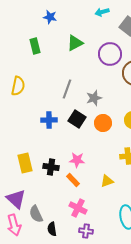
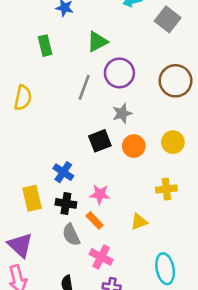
purple circle: (110, 54) -> (119, 73), moved
gray line: (67, 89) -> (84, 87), moved
black square: (77, 119) -> (100, 141), turned 36
blue cross: (49, 120) -> (63, 172), moved, turned 35
gray semicircle: (36, 214) -> (71, 235), moved

